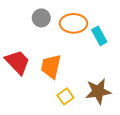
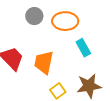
cyan rectangle: (99, 36) -> (83, 48), moved

